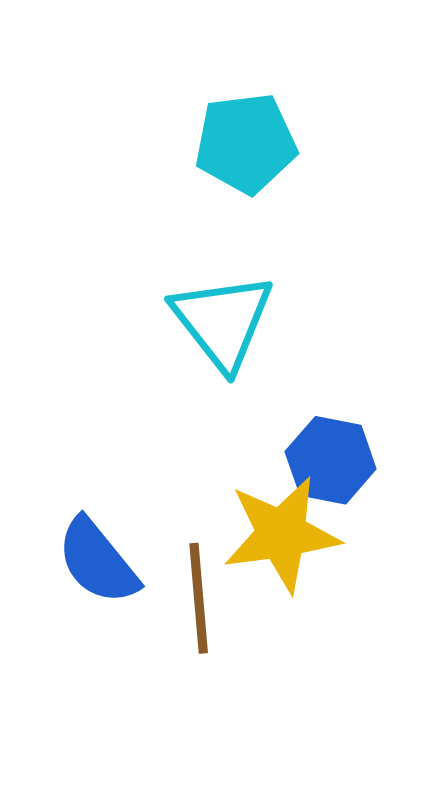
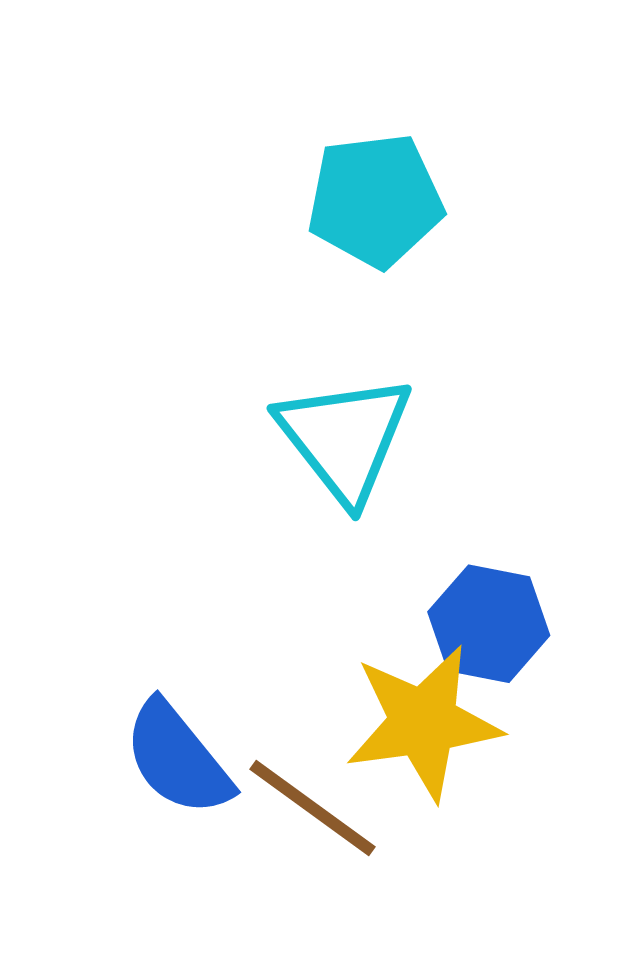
brown line: (199, 598) -> (313, 808), turned -49

